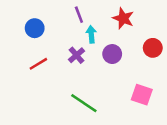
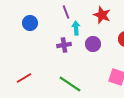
purple cross: (76, 55) -> (64, 45), turned 32
red line: (38, 64) -> (24, 78), moved

